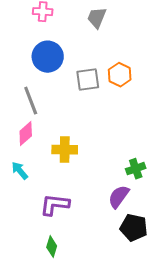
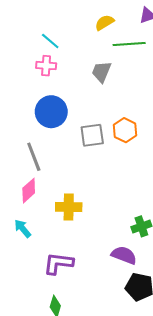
purple semicircle: (119, 197) -> (124, 255), turned 75

